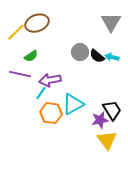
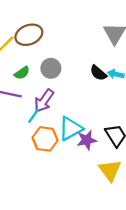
gray circle: (80, 52) -> (51, 68), moved
purple arrow: (50, 80) -> (44, 101), turned -45
purple star: (100, 120) -> (87, 140), moved

